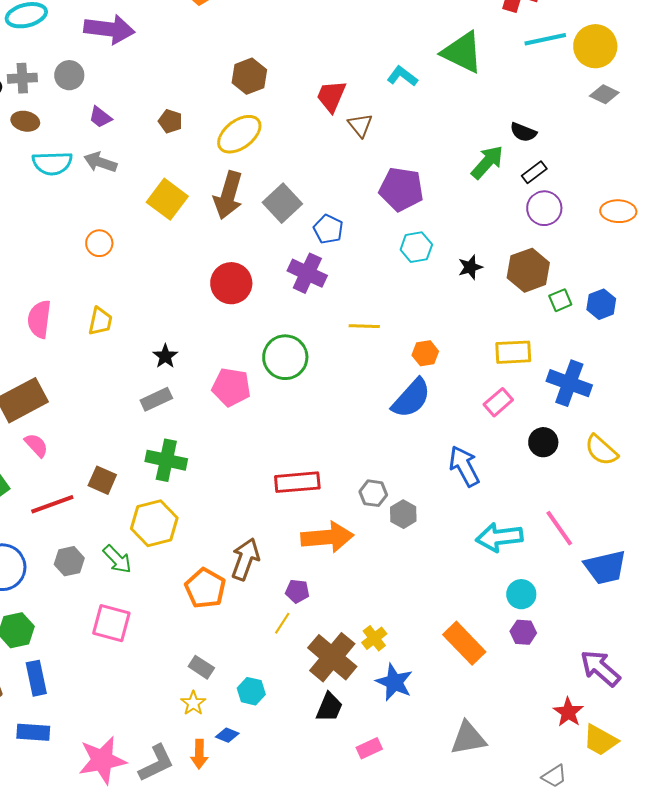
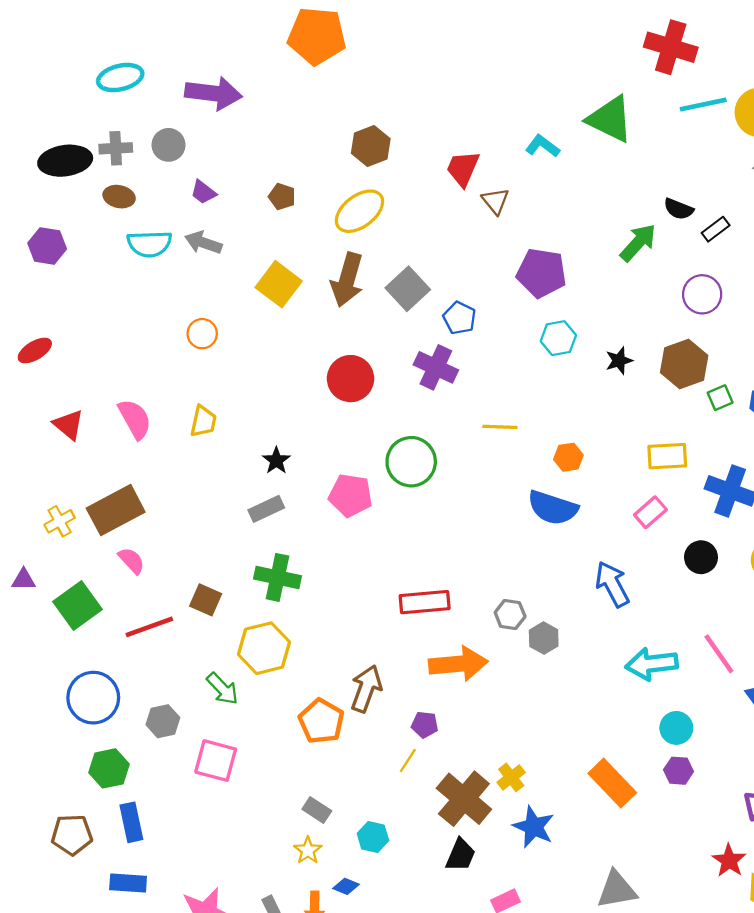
black rectangle: (534, 172) -> (716, 229), moved
pink semicircle: (39, 319) -> (135, 419), turned 144
blue semicircle: (411, 398) -> (553, 508), turned 66
gray hexagon: (69, 561) -> (163, 721), moved

